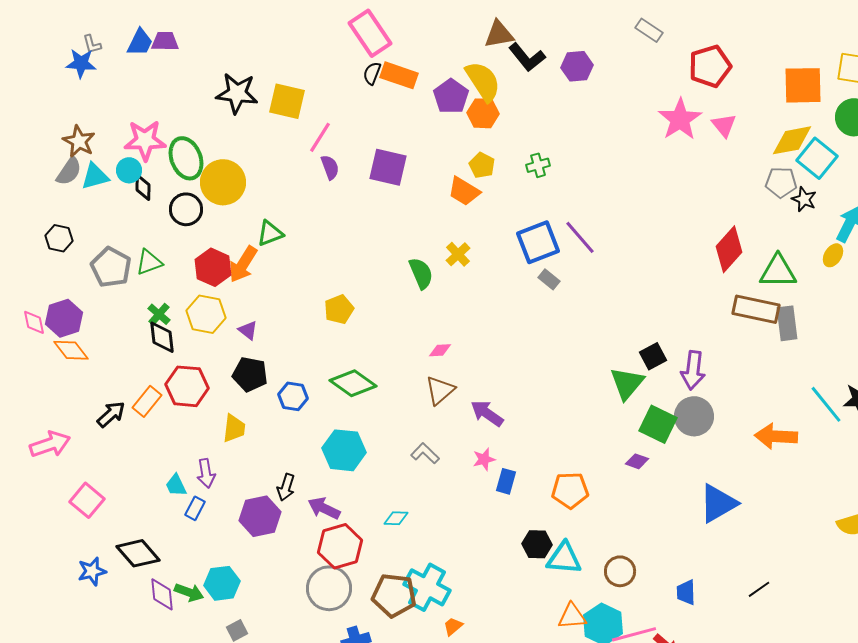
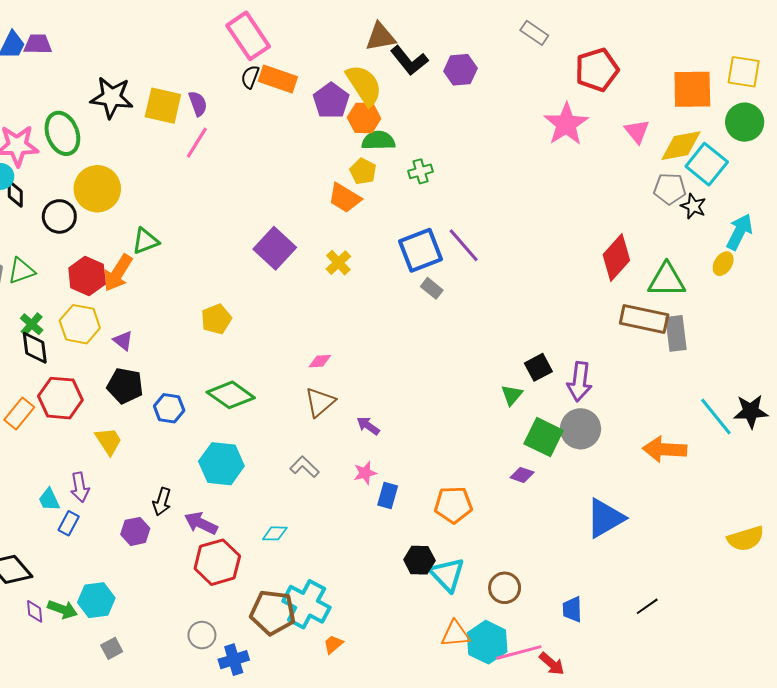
pink triangle: (724, 125) -> (637, 131), moved
green ellipse: (186, 158) -> (62, 133), moved
purple semicircle: (330, 167) -> (198, 104), moved
purple square: (388, 167) -> (275, 248), moved, turned 30
green semicircle: (421, 273) -> (378, 141), moved, turned -68
green triangle: (627, 383) -> (512, 395), size x0.6
purple arrow: (487, 413) -> (368, 426), size x0.7
yellow trapezoid: (234, 428) -> (109, 441), turned -40
purple hexagon: (260, 516) -> (135, 531), size x0.7
cyan triangle: (564, 558) -> (447, 574), turned 42
gray circle: (329, 588) -> (202, 635), moved, size x0.6
purple diamond: (162, 594) -> (35, 611), size x0.7

